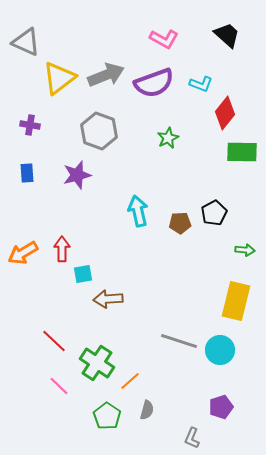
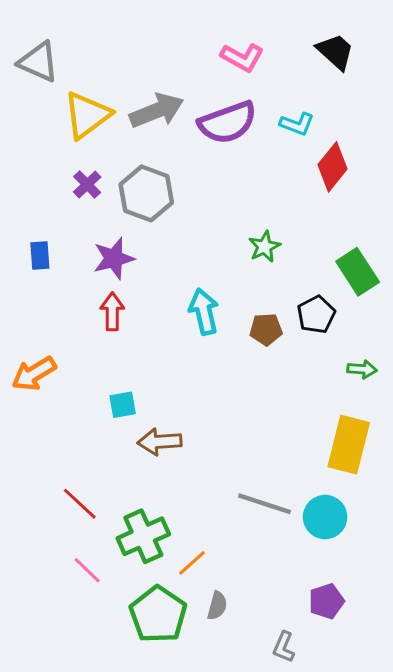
purple cross: (30, 125) -> (87, 185), moved, turned 36
green star: (168, 138) -> (264, 247), moved
green rectangle: (242, 152) -> (358, 272), moved, turned 56
red arrow: (62, 249) -> (112, 312), moved
green cross: (97, 363) -> (143, 536), turned 32
green pentagon: (107, 416) -> (158, 615), size x1.4

